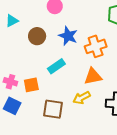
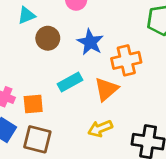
cyan triangle: (12, 21) -> (26, 15), moved
orange triangle: (93, 76) -> (106, 89), moved, turned -36
brown square: (53, 109) -> (37, 139), moved

